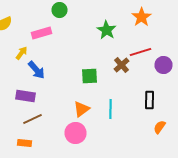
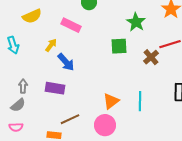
pink rectangle: (42, 33) -> (71, 25), turned 42
green square: (90, 76) -> (119, 46), moved
brown line: (32, 119) -> (70, 119), moved

